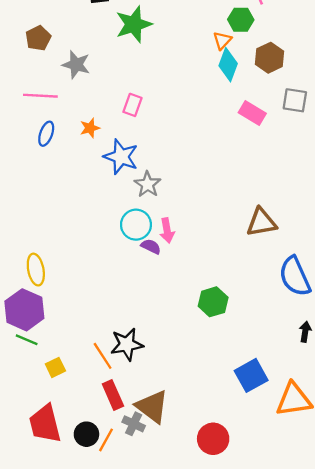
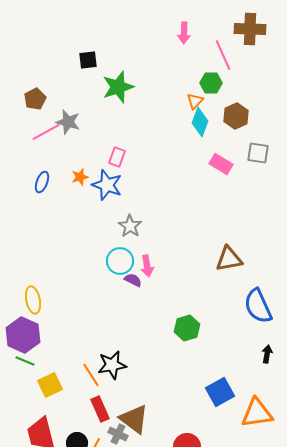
pink line: (40, 96) -> (46, 132), moved, turned -32
blue star: (121, 157) -> (107, 185), moved
yellow square: (55, 367) -> (50, 385), size x1.4

